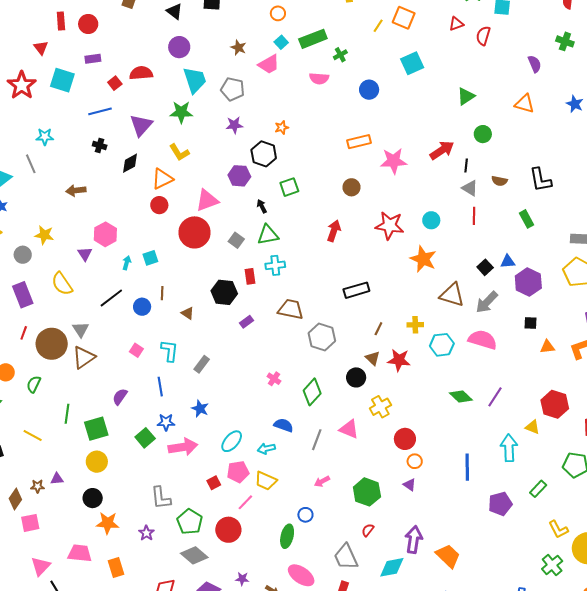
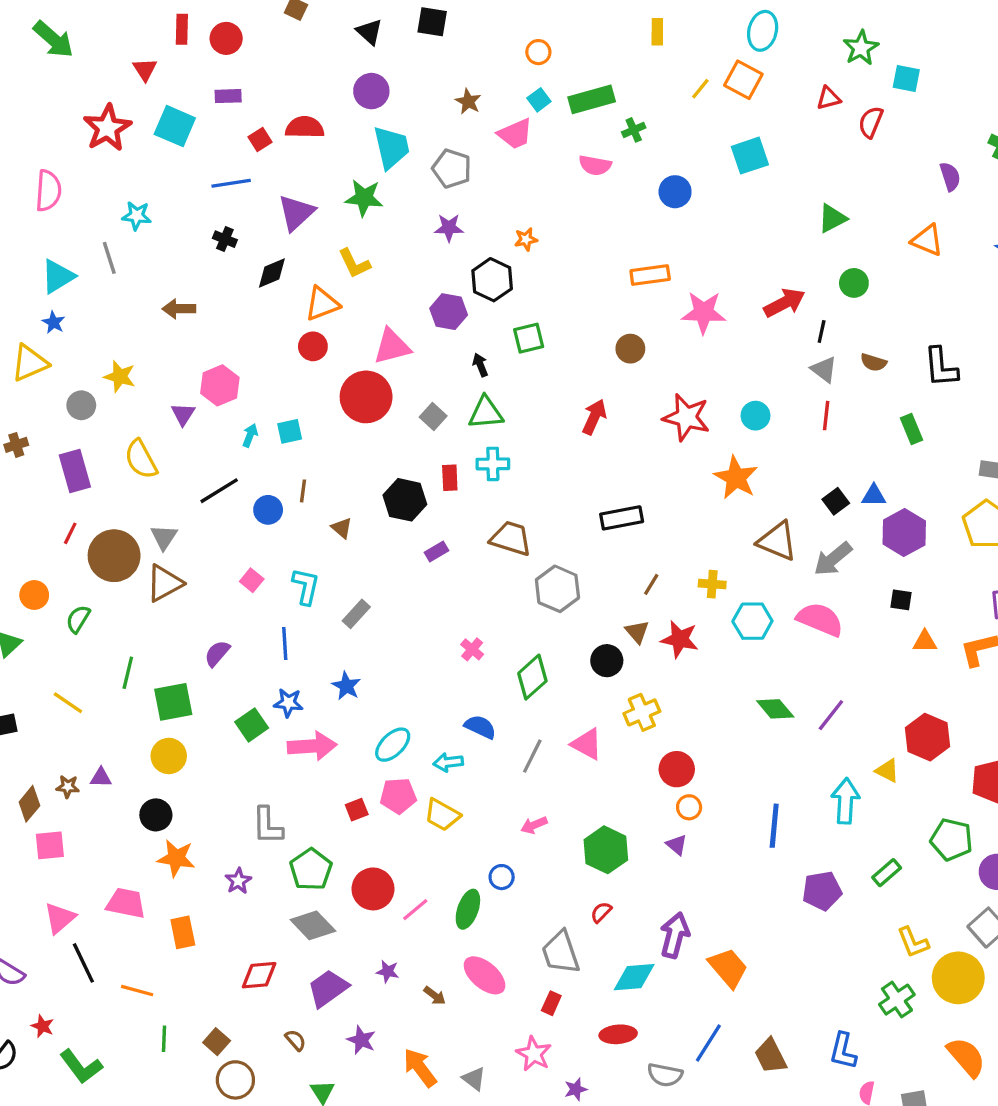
pink line: (245, 502) -> (415, 910), moved

